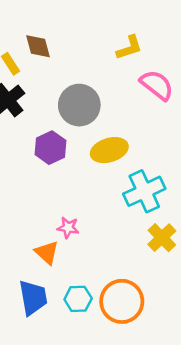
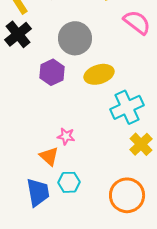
cyan hexagon: (78, 299) -> (69, 182), moved
orange circle: (122, 301) -> (127, 195), moved

